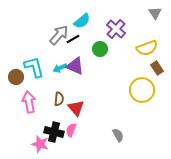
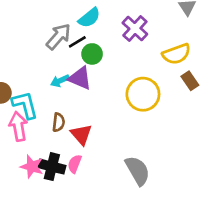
green circle: (100, 49) -> (92, 54), moved
cyan L-shape: (34, 67) -> (25, 105), moved
yellow circle: (142, 90) -> (143, 94), moved
gray semicircle: (118, 135) -> (138, 171), size x1.6
pink star: (40, 144) -> (32, 167), moved

